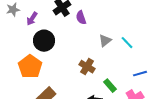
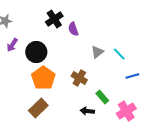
purple arrow: (32, 19) -> (12, 45), moved
orange pentagon: (30, 67) -> (43, 78), moved
blue line: (140, 74) -> (132, 76), moved

